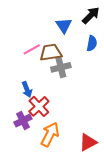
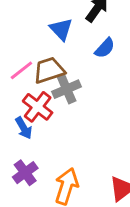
blue semicircle: (92, 43) -> (105, 48), turned 42
red cross: (39, 106) -> (38, 107), moved

